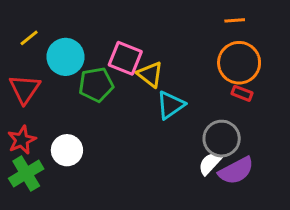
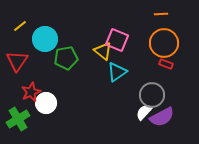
pink square: (125, 58) -> (117, 40), moved
red star: (22, 140) -> (31, 92), moved

